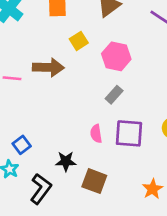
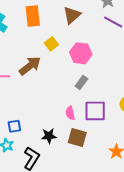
brown arrow: (48, 67) -> (30, 66), turned -35
blue square: (22, 145) -> (14, 126), turned 32
brown square: (94, 181) -> (77, 137), moved

